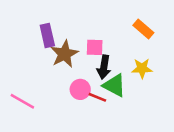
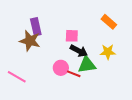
brown star: (64, 54) -> (30, 41), moved, turned -30
black arrow: (104, 67) -> (79, 51), turned -72
green triangle: (114, 85) -> (87, 65), turned -36

